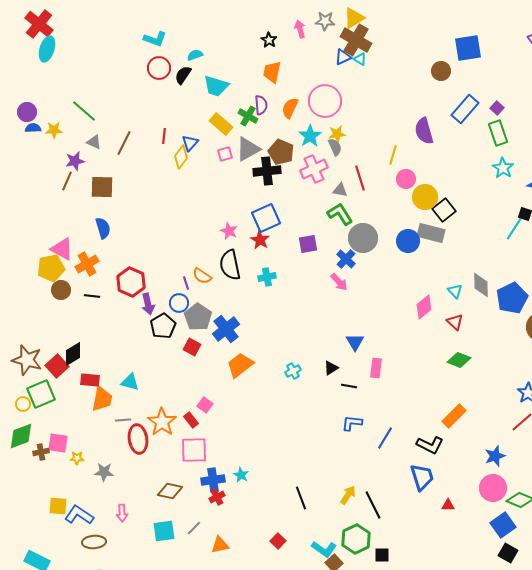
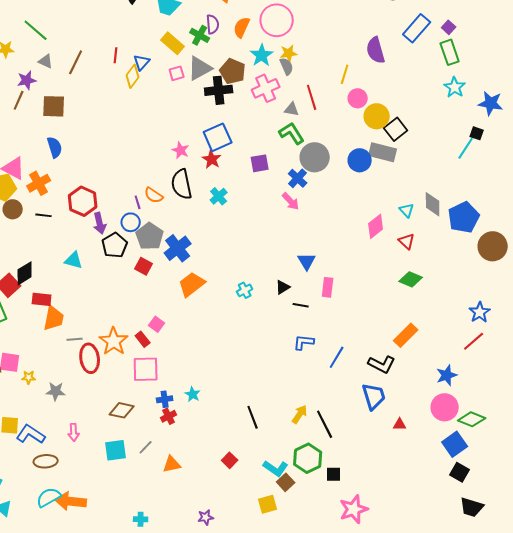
cyan cross: (267, 277) -> (219, 196), turned -30
cyan triangle: (130, 382) -> (74, 260), moved
blue cross: (213, 480) -> (165, 399), size x0.7

